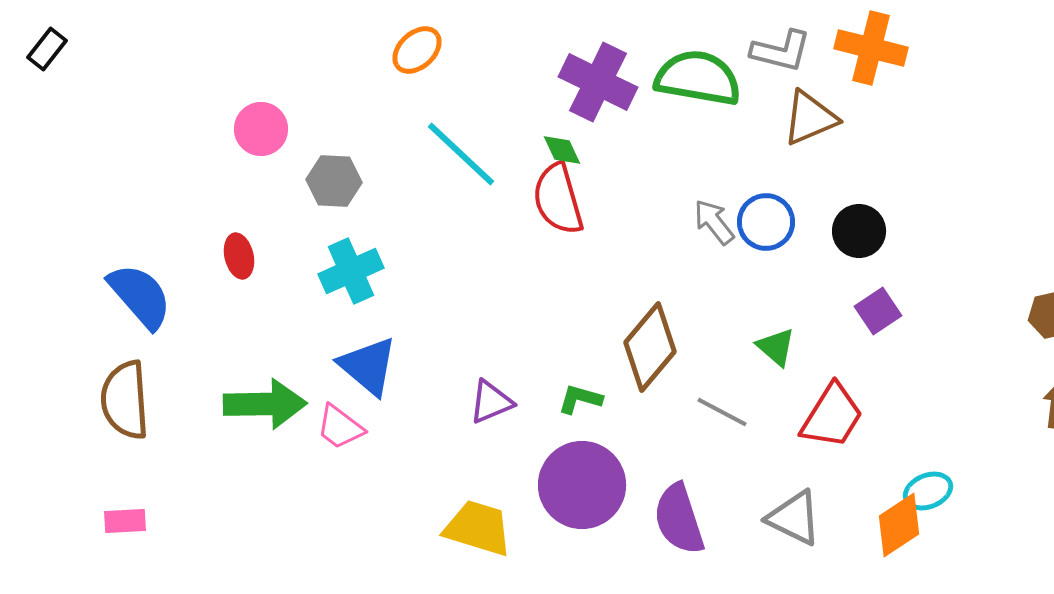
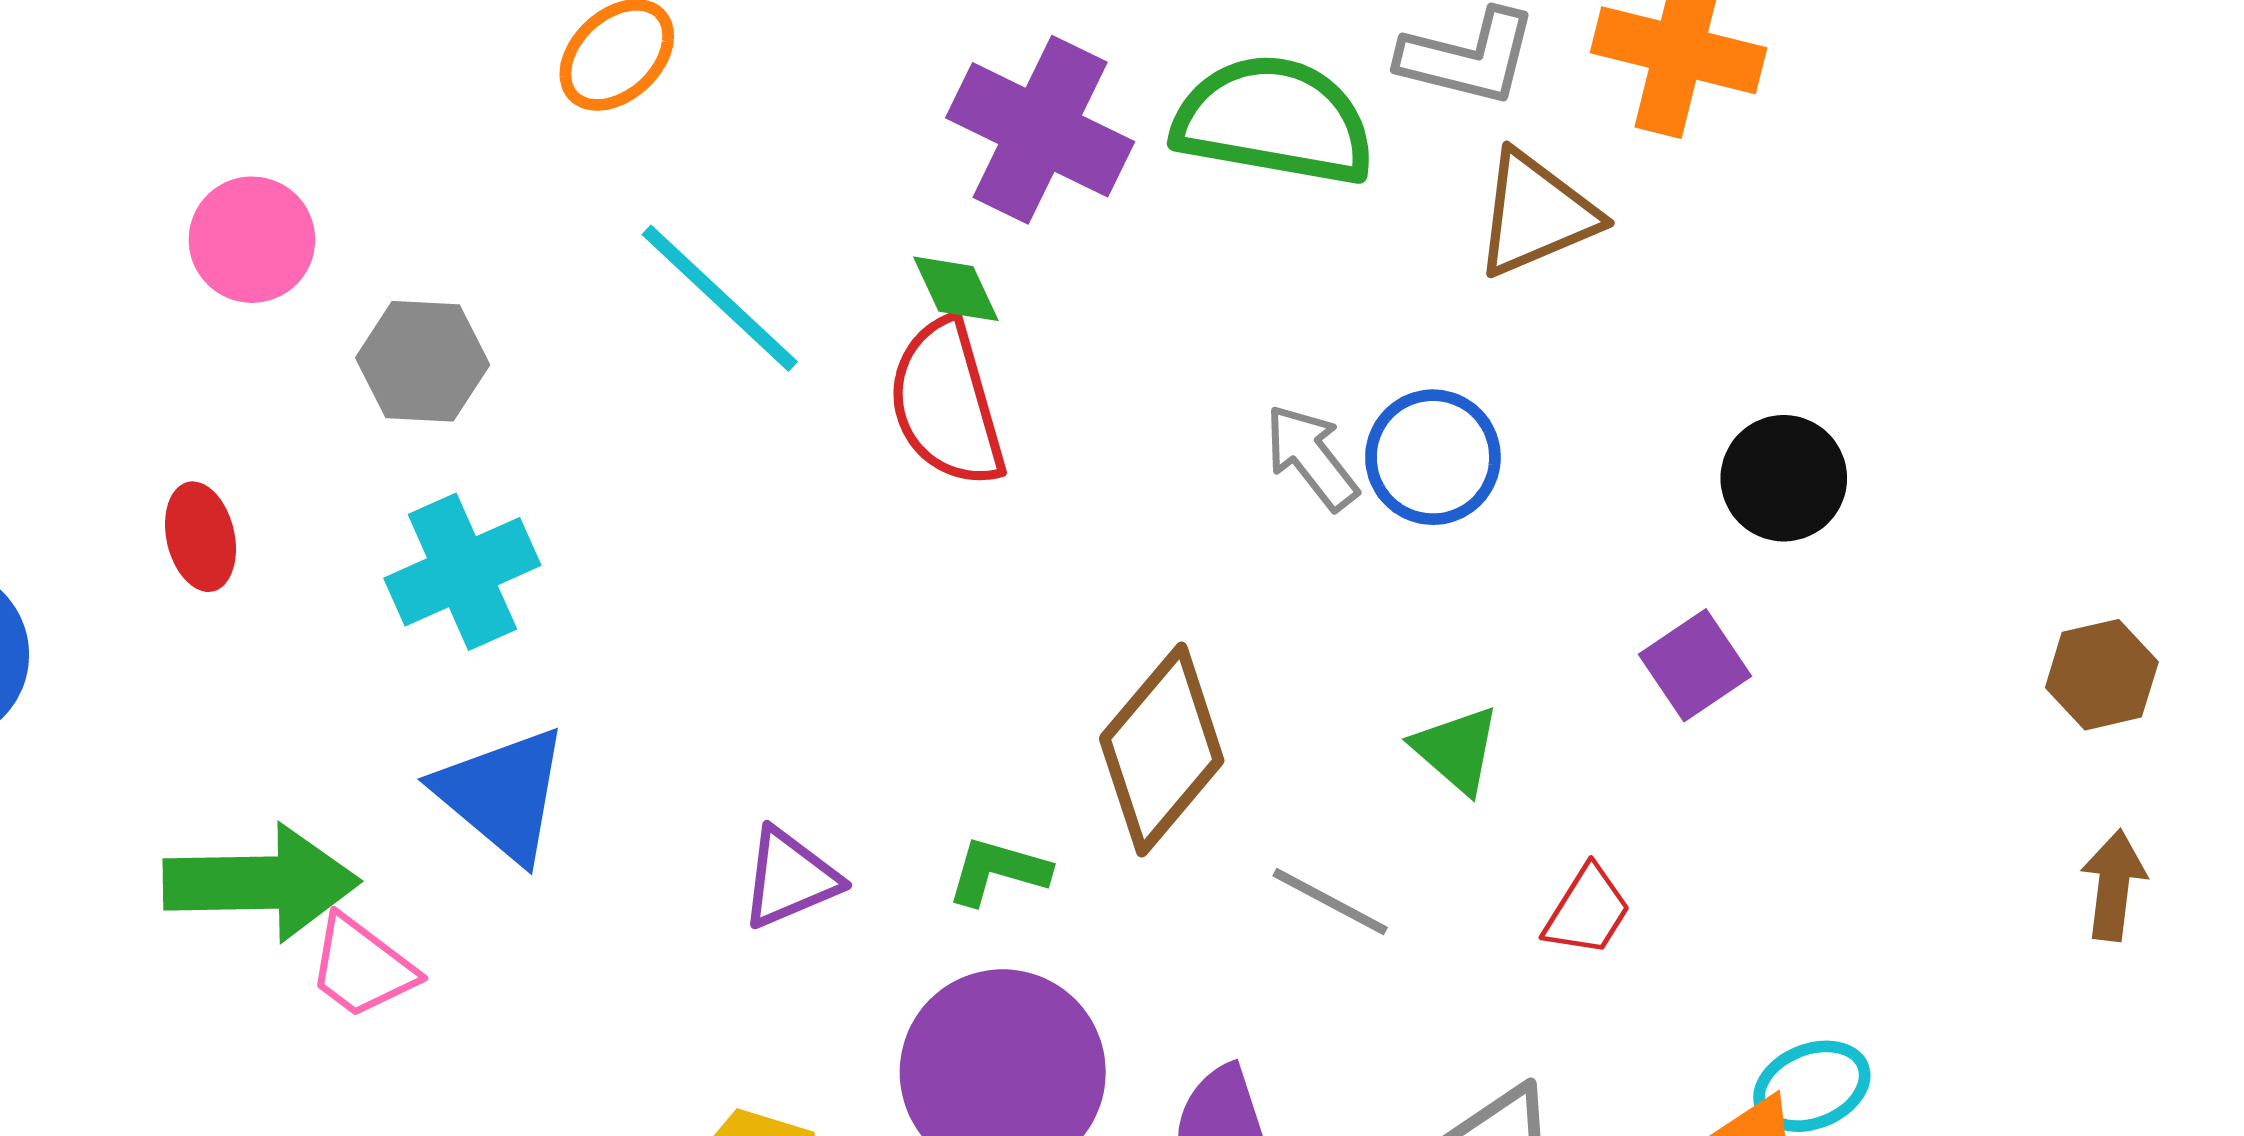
black circle: (859, 231) -> (1784, 478), moved
red trapezoid: (832, 416) -> (1587, 911), size x0.6
pink trapezoid: (340, 427) -> (362, 967), moved

